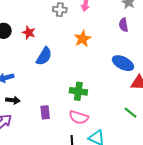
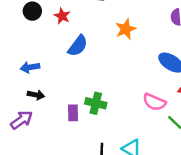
green cross: (78, 91) -> (96, 103), moved
pink semicircle: (79, 117) -> (154, 102), moved

